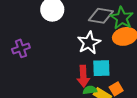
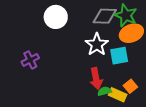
cyan square: (101, 68) -> (119, 56), moved

